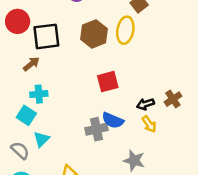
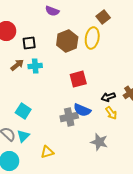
black square: (46, 36) -> (29, 43), size x0.6
cyan cross: (39, 94) -> (35, 66), moved
cyan square: (26, 115) -> (23, 111), moved
cyan triangle: (41, 139) -> (23, 136), moved

